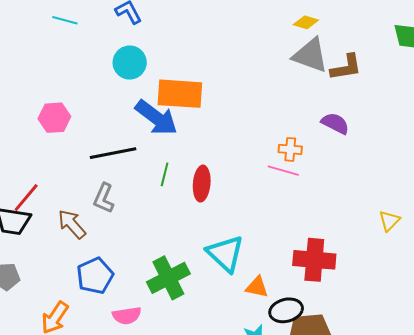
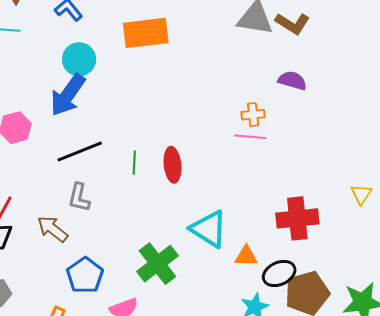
brown L-shape: (346, 67) -> (292, 23), turned 52
orange rectangle: (180, 94) -> (146, 33), moved
blue arrow: (156, 118) -> (68, 95), moved, turned 99
yellow triangle: (389, 221) -> (361, 194), moved

